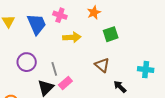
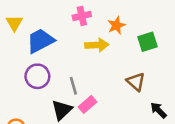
orange star: (94, 13) -> (116, 25), moved
pink cross: (60, 15) -> (82, 16), turned -32
blue trapezoid: (37, 24) -> (40, 41), moved, turned -95

